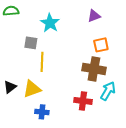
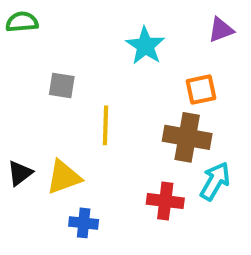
purple triangle: (94, 16) -> (221, 30), moved
cyan star: (50, 23) -> (145, 46), moved
yellow line: (42, 62) -> (105, 125), moved

